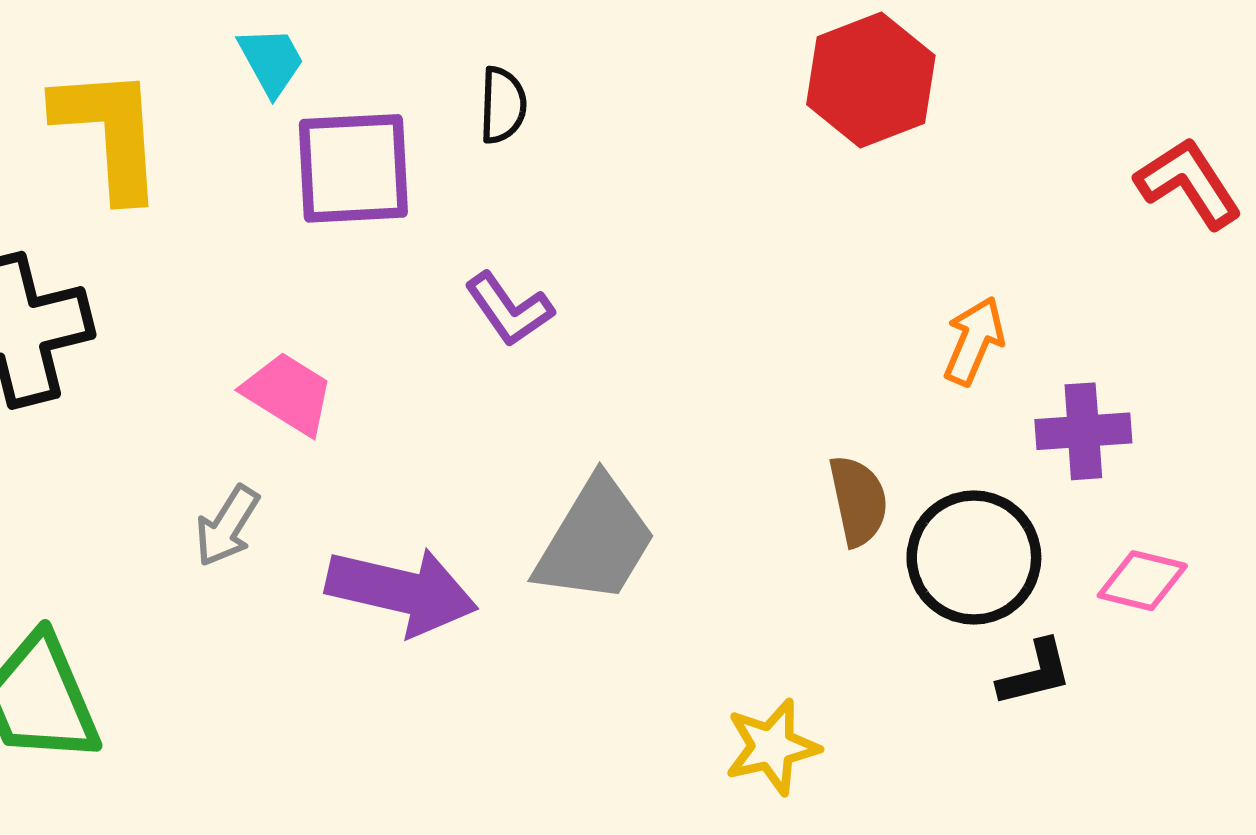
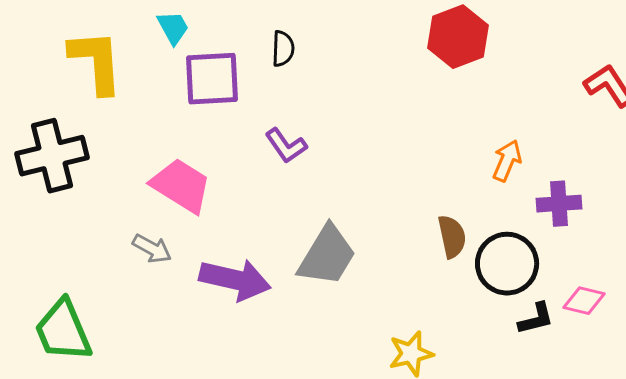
pink trapezoid: (288, 393) -> (181, 186), size x1.4
gray arrow: (227, 526) -> (152, 249), turned -93
pink diamond: (1142, 581) -> (584, 301), moved

